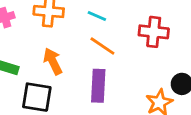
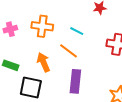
orange line: (102, 46) -> (69, 51), moved

